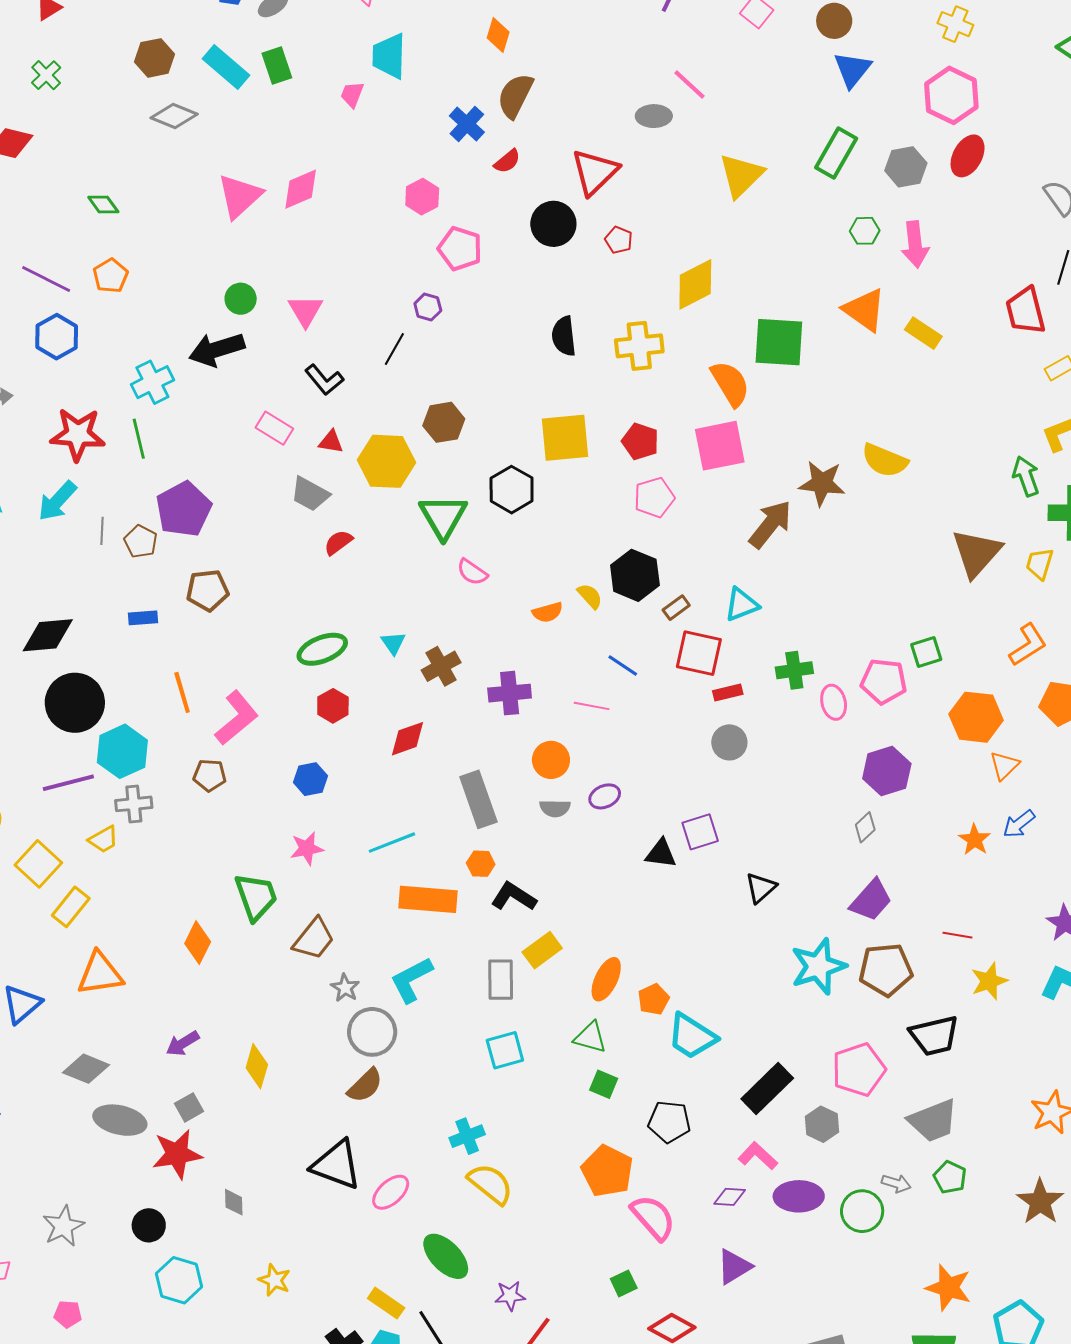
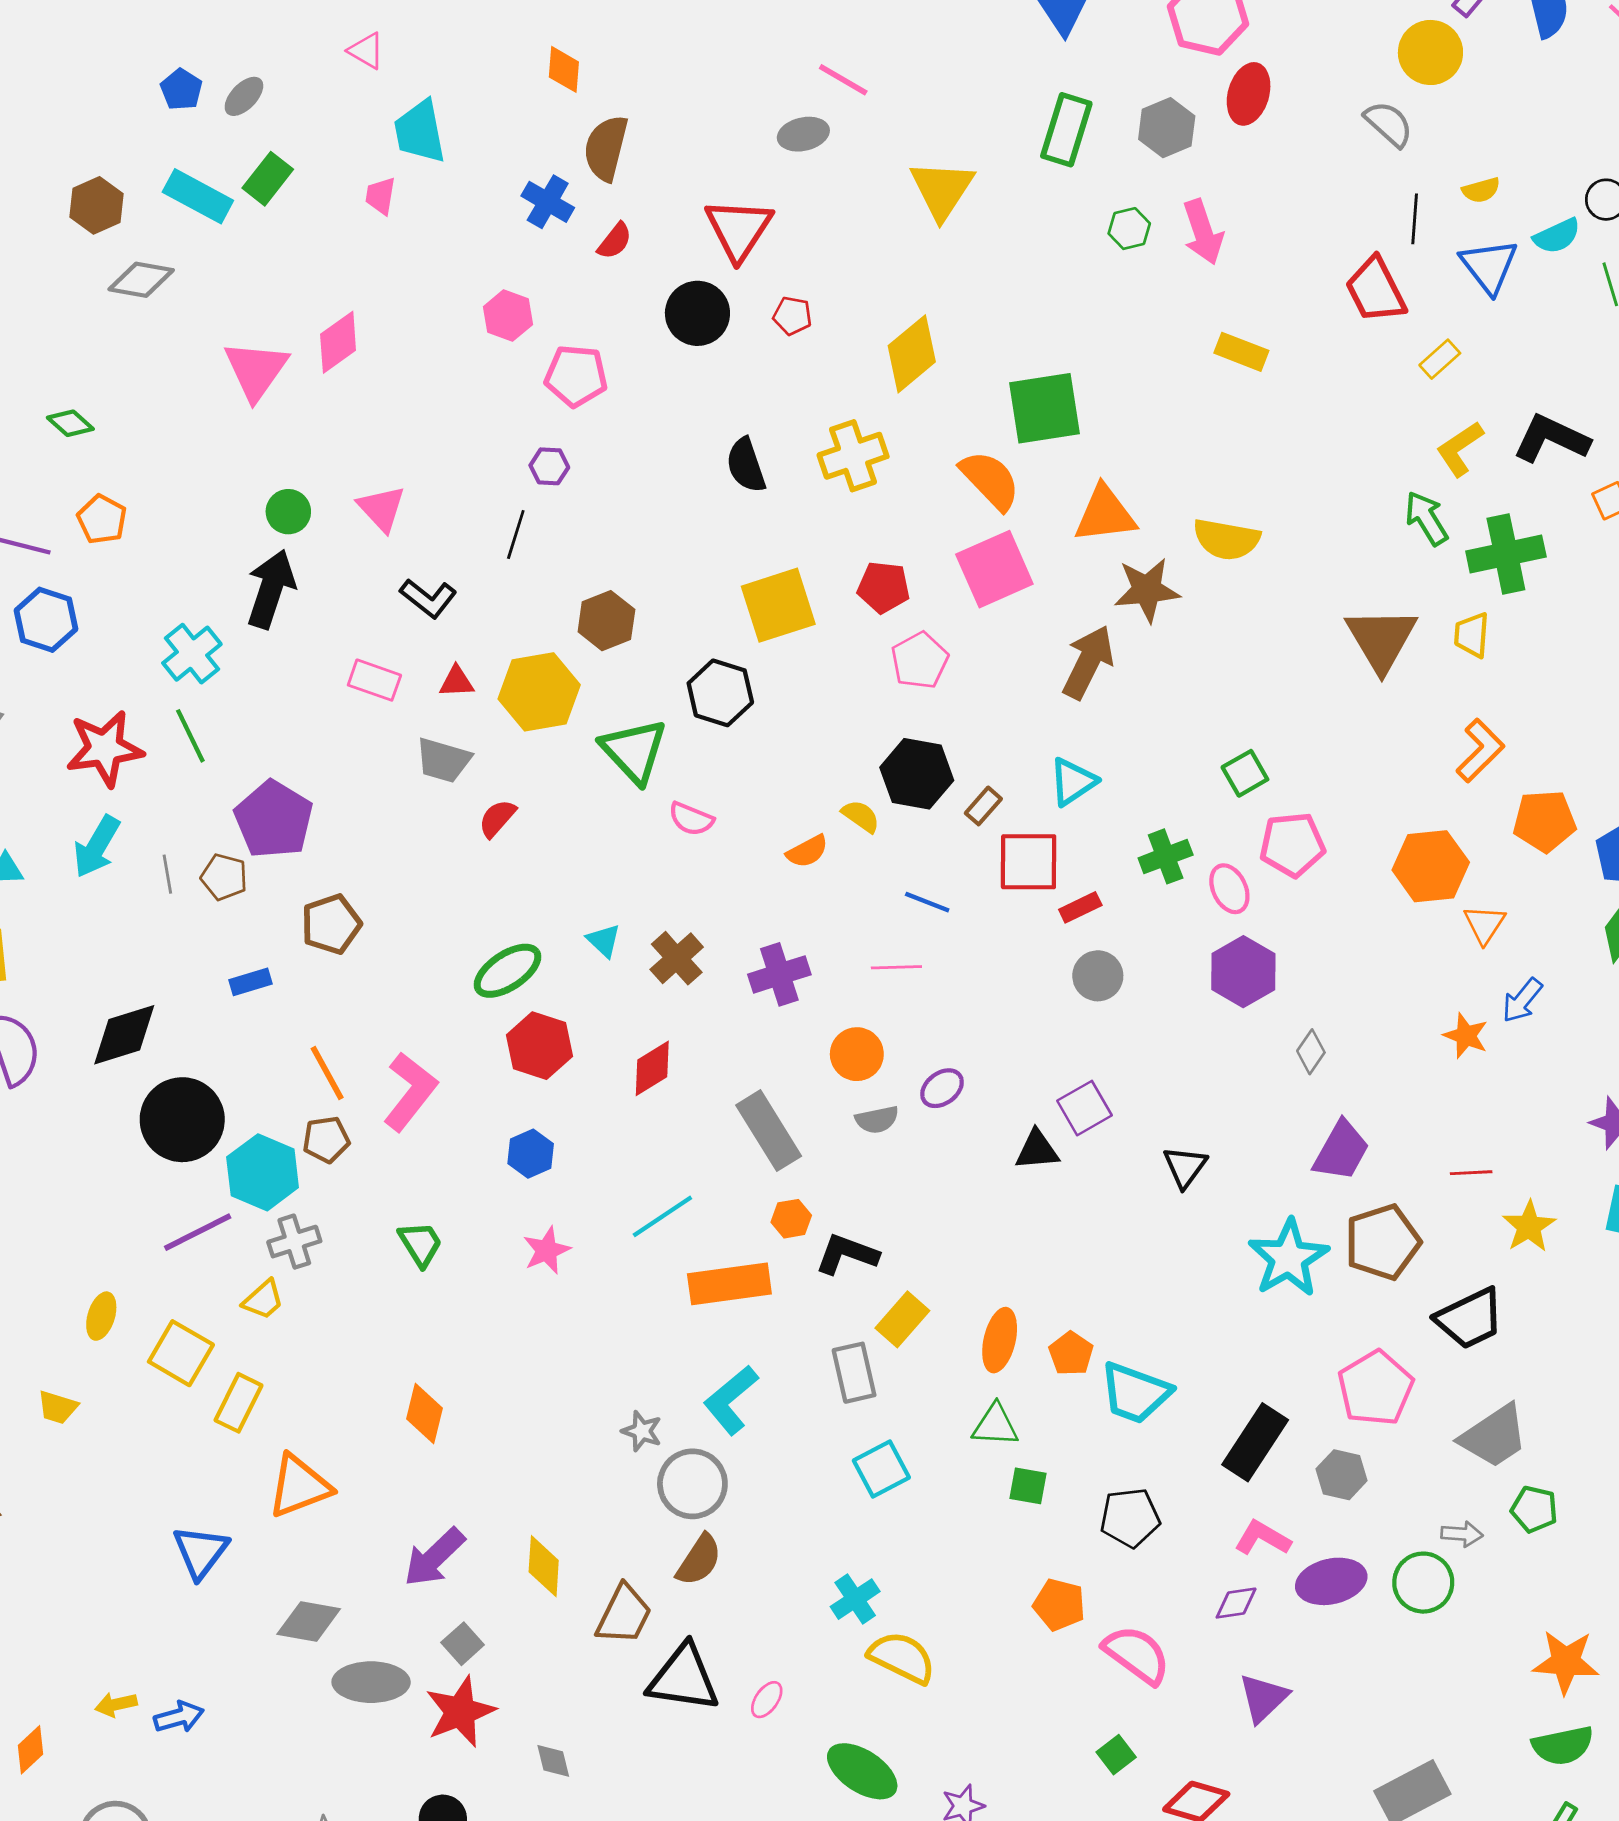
green rectangle: (277, 65) -> (268, 179), turned 69
orange triangle: (864, 310) -> (1105, 514), moved, turned -30
black arrow: (217, 349) -> (271, 589), turned 138
green square: (926, 652) -> (1245, 773), moved
red hexagon: (333, 706) -> (539, 1046), size x1.4
purple hexagon: (887, 771) -> (1243, 972), moved
brown pentagon: (210, 775) -> (326, 1140), moved
green trapezoid: (256, 897) -> (420, 1244), moved, size x0.7
brown trapezoid: (314, 939) -> (624, 1615), moved
purple arrow: (183, 1043) -> (434, 1557), size x1.4
orange pentagon: (607, 1171) -> (1059, 1605), size x0.7
pink ellipse: (391, 1192) -> (767, 1700), size x0.7

